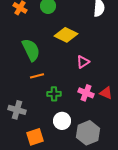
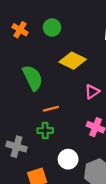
orange line: (37, 76) -> (51, 109), moved
green cross: (54, 94) -> (45, 131), moved

